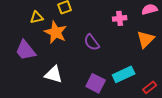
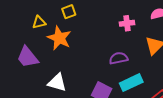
purple semicircle: (92, 42) -> (119, 58), moved, turned 114

